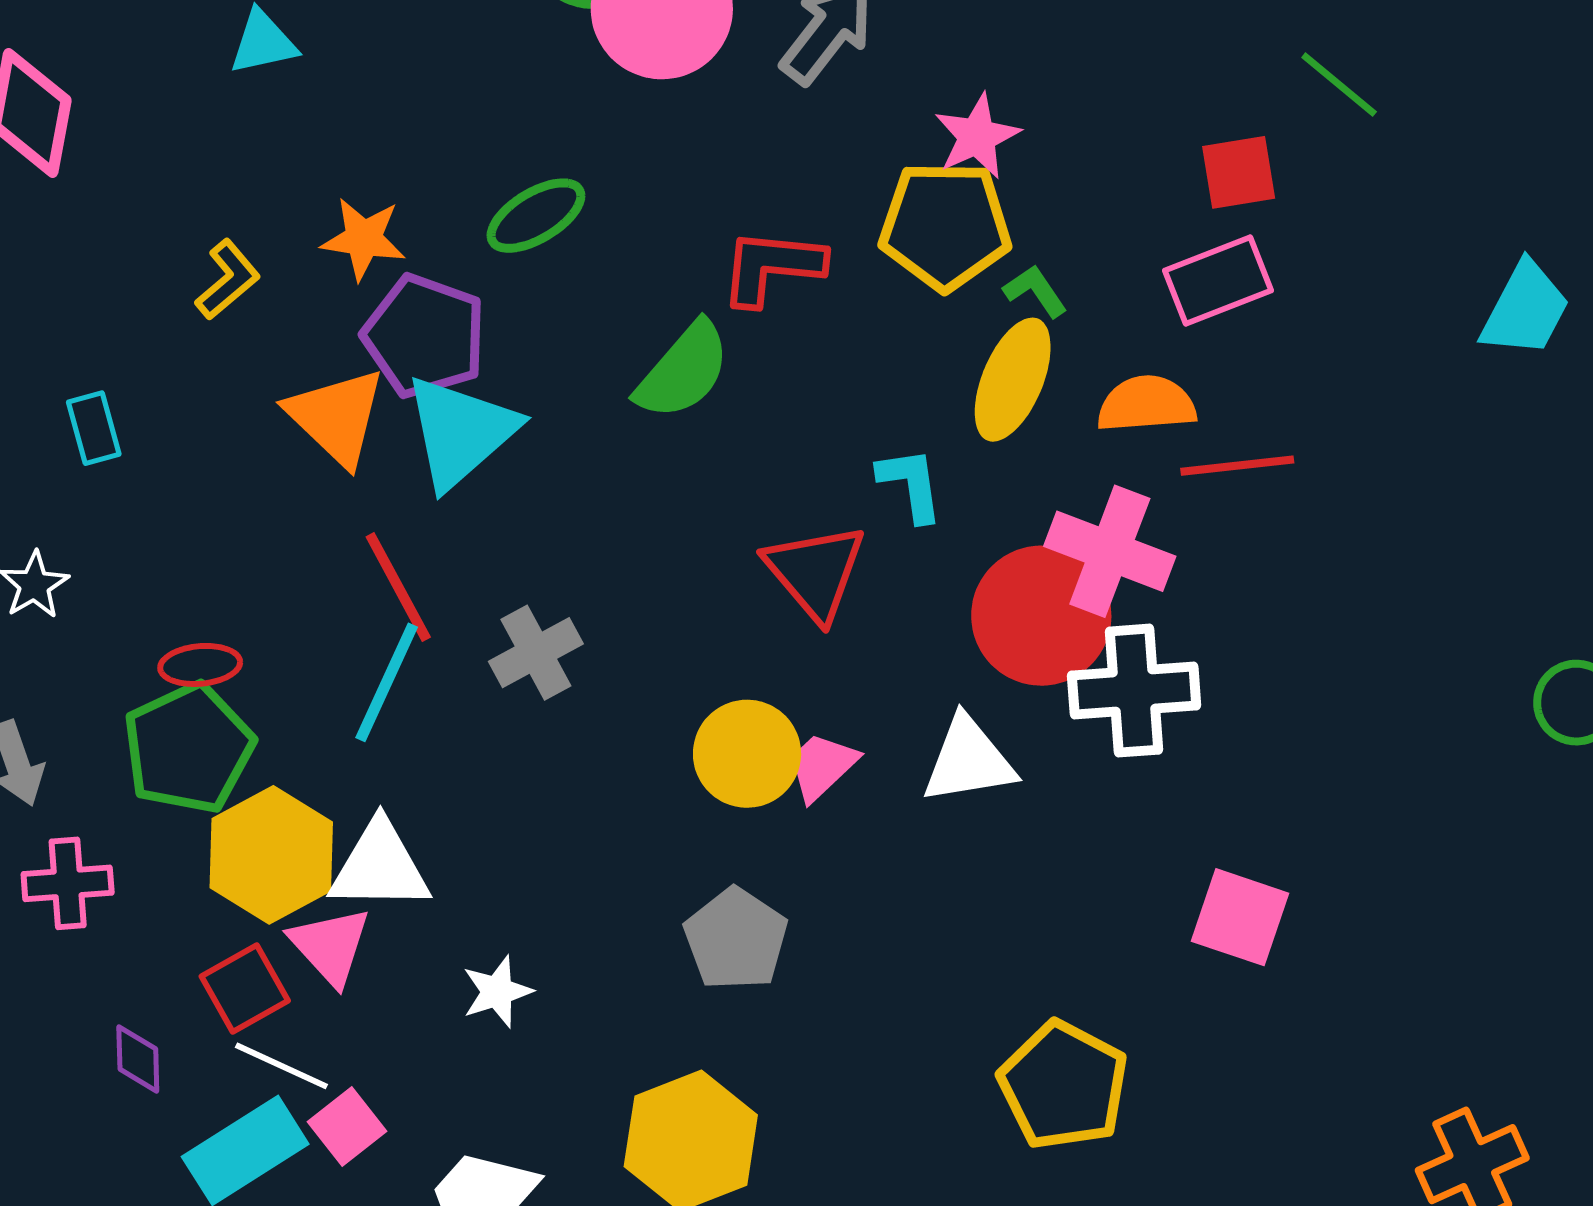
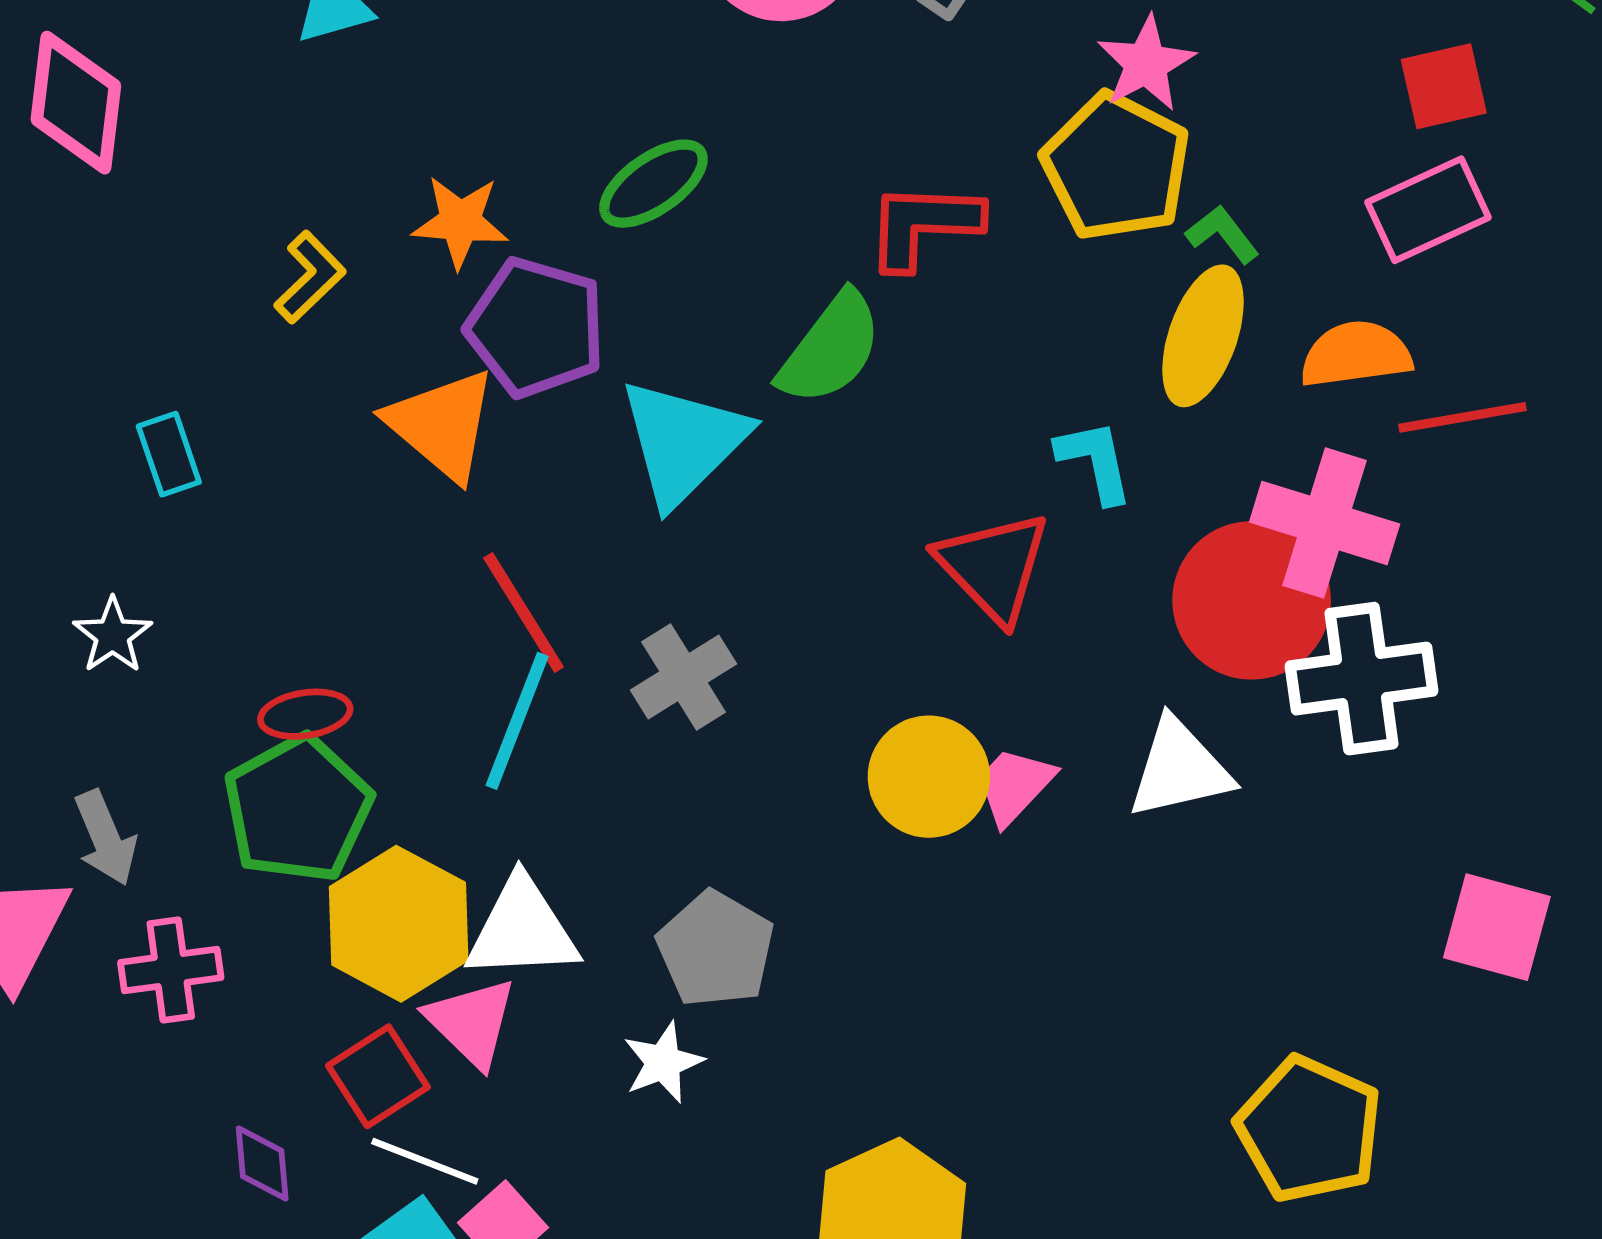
yellow pentagon: (945, 226) -> (1116, 167), turned 30
cyan triangle: (460, 432) -> (683, 442), moved
gray pentagon: (736, 939) -> (716, 949), moved

